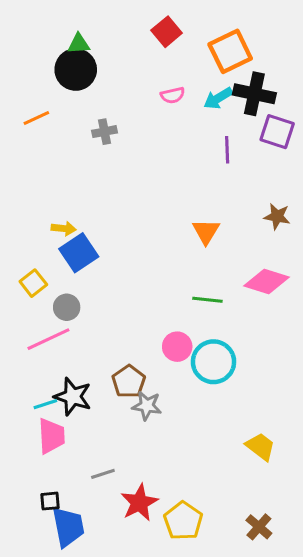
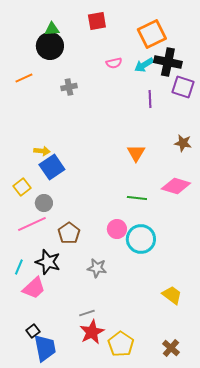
red square: (167, 32) -> (97, 21), moved, turned 30
brown pentagon: (129, 381) -> (69, 233), moved
cyan line: (45, 404) -> (19, 267), moved, turned -49
pink trapezoid: (51, 436) -> (34, 288), turned 50
gray line: (103, 474) -> (87, 313), moved
black square: (50, 501) -> (33, 331), turned -32

